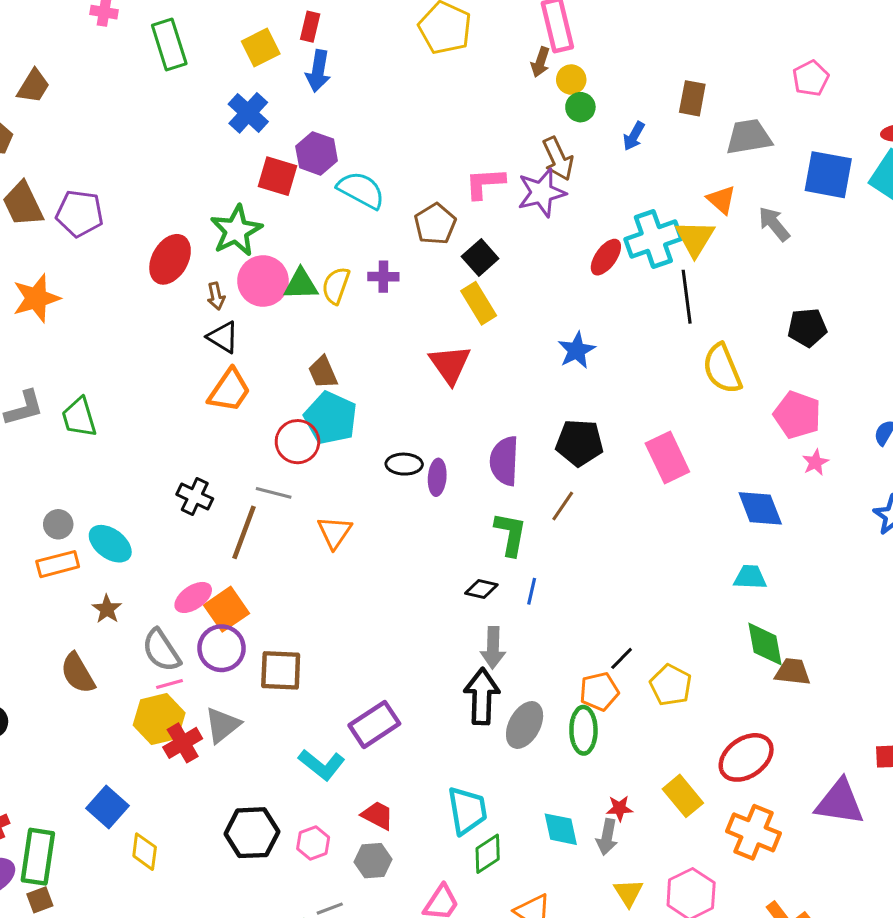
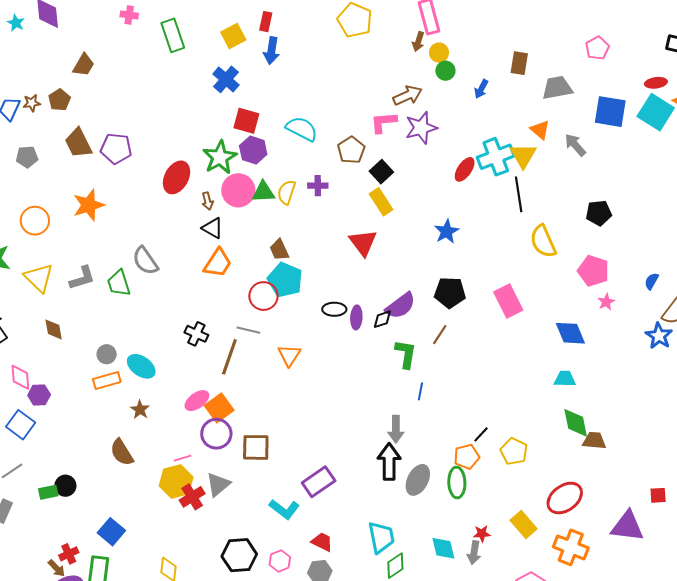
purple hexagon: (317, 153) -> (253, 150), moved
brown arrow: (558, 159) -> (408, 96), moved, turned -88
purple semicircle: (504, 461) -> (401, 306), turned -128
black diamond: (481, 589) -> (382, 319), moved, turned -30
gray semicircle: (161, 650) -> (145, 261), moved
blue square: (108, 807) -> (111, 532), moved

